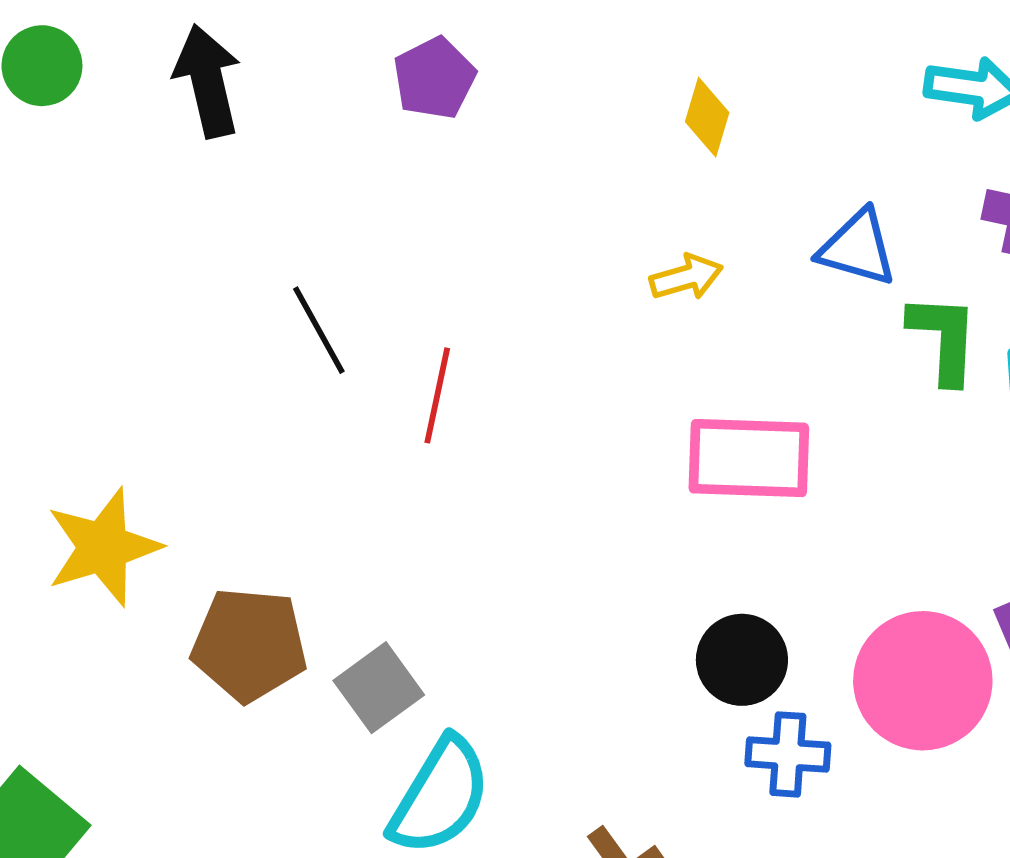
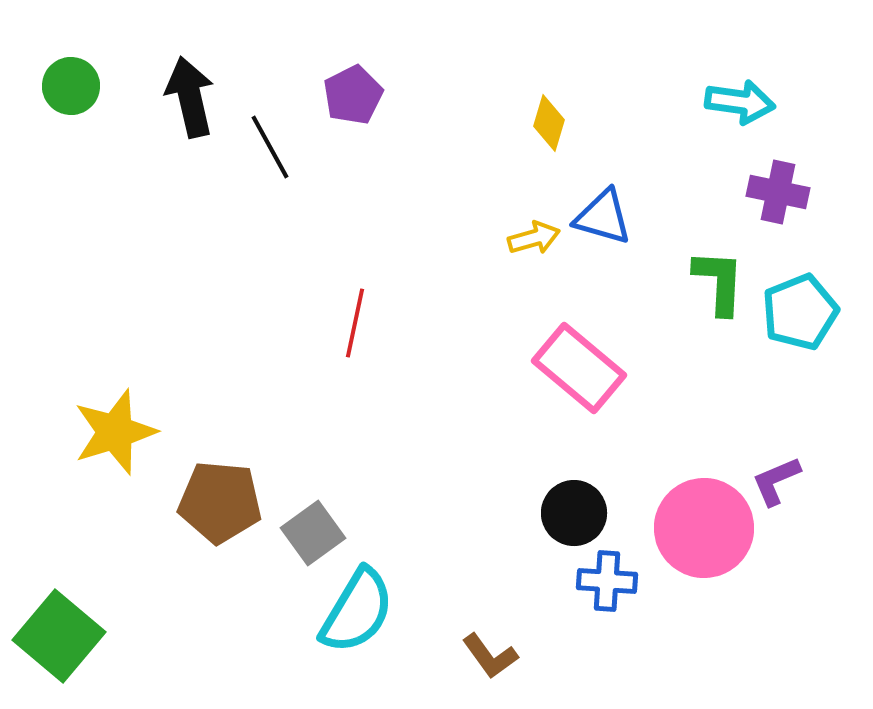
blue triangle: (857, 248) -> (603, 217), moved
black line: (319, 330) -> (270, 147), moved
pink rectangle: (749, 458) -> (579, 368), turned 38

